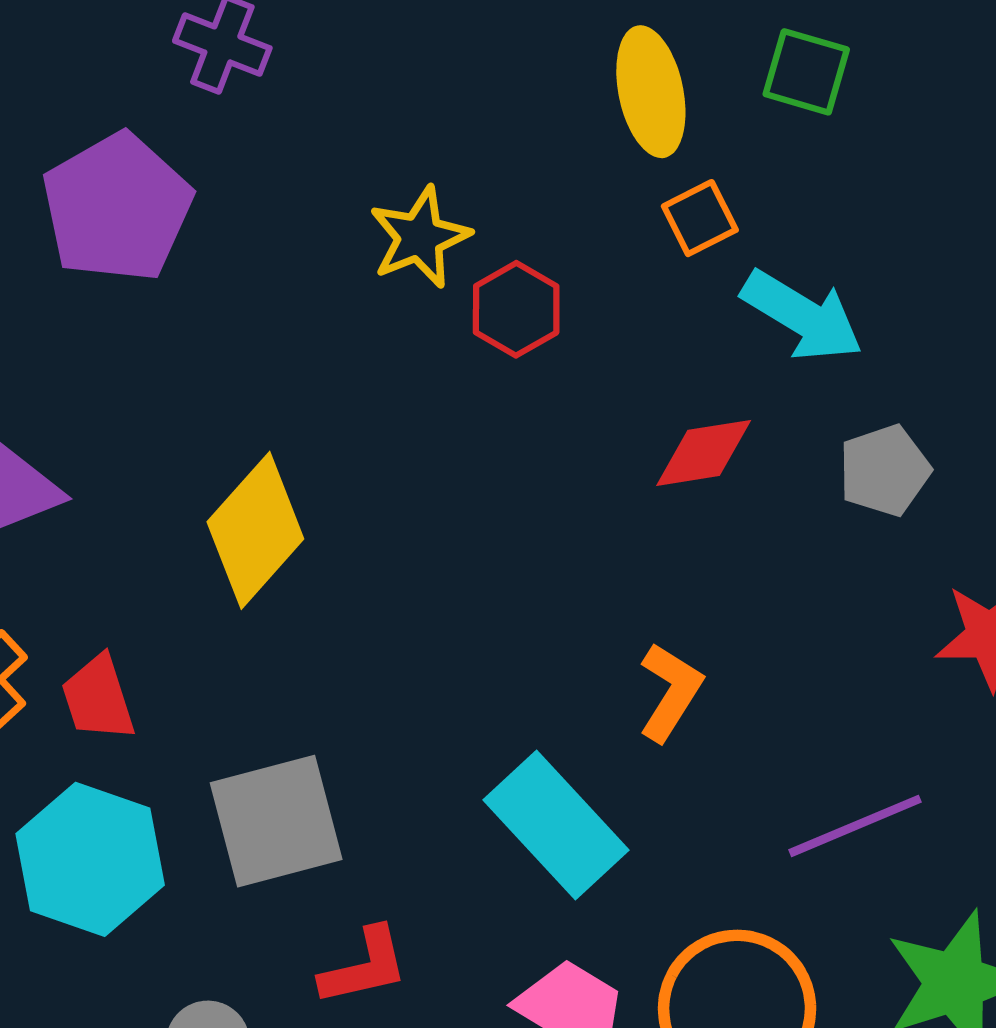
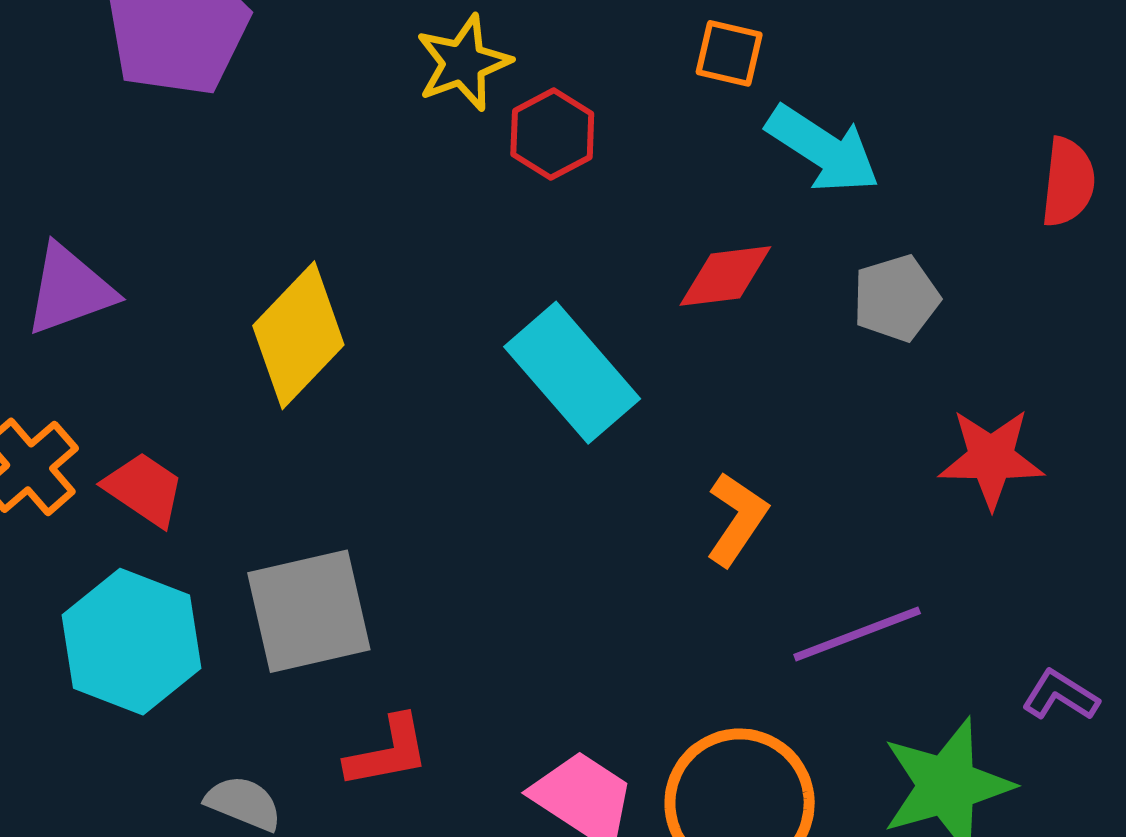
orange square: (700, 218) -> (729, 53), turned 38
orange L-shape: (670, 692) -> (737, 519), moved
red trapezoid: (98, 698) -> (144, 489), turned 140
cyan rectangle: (556, 825) -> (572, 373), moved

